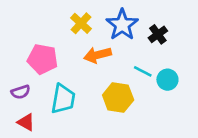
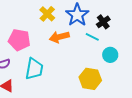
cyan line: (143, 71) -> (92, 37), moved
yellow hexagon: (118, 97) -> (90, 79), moved

